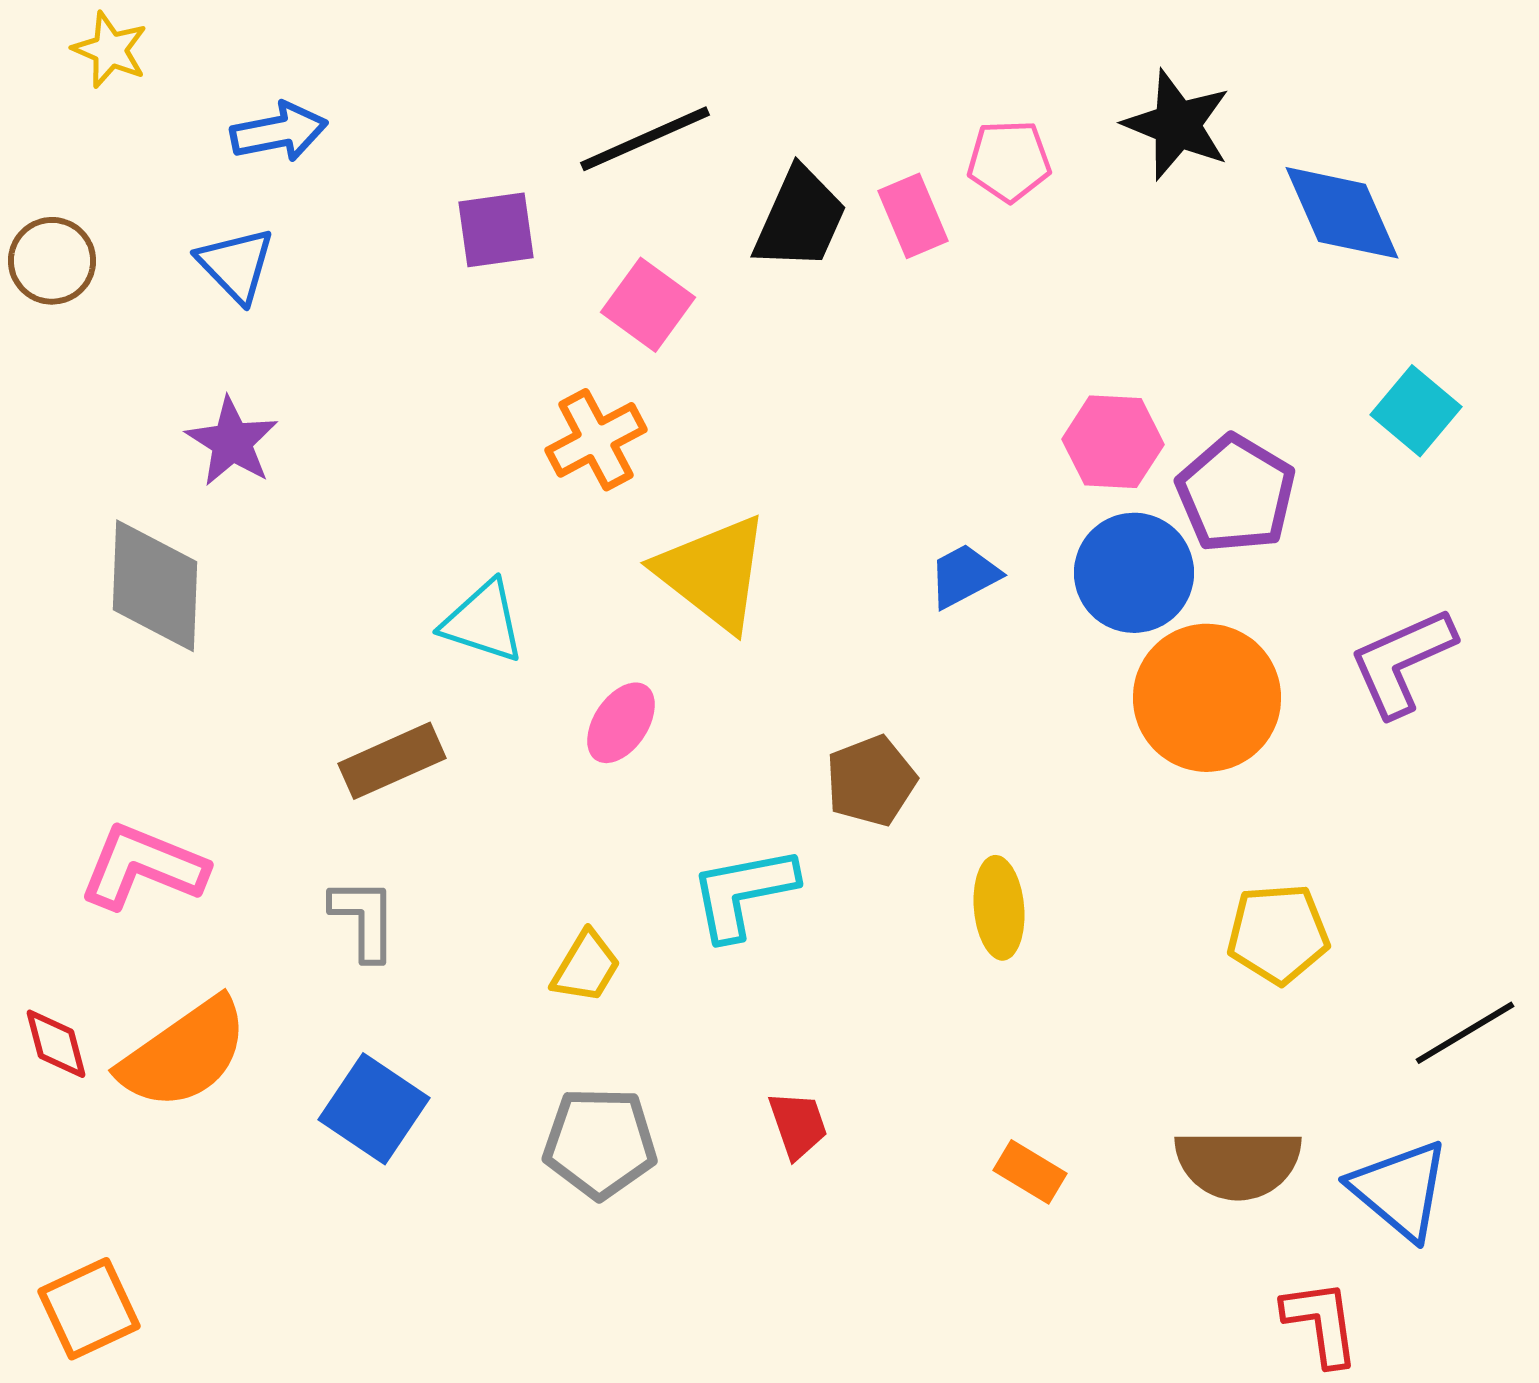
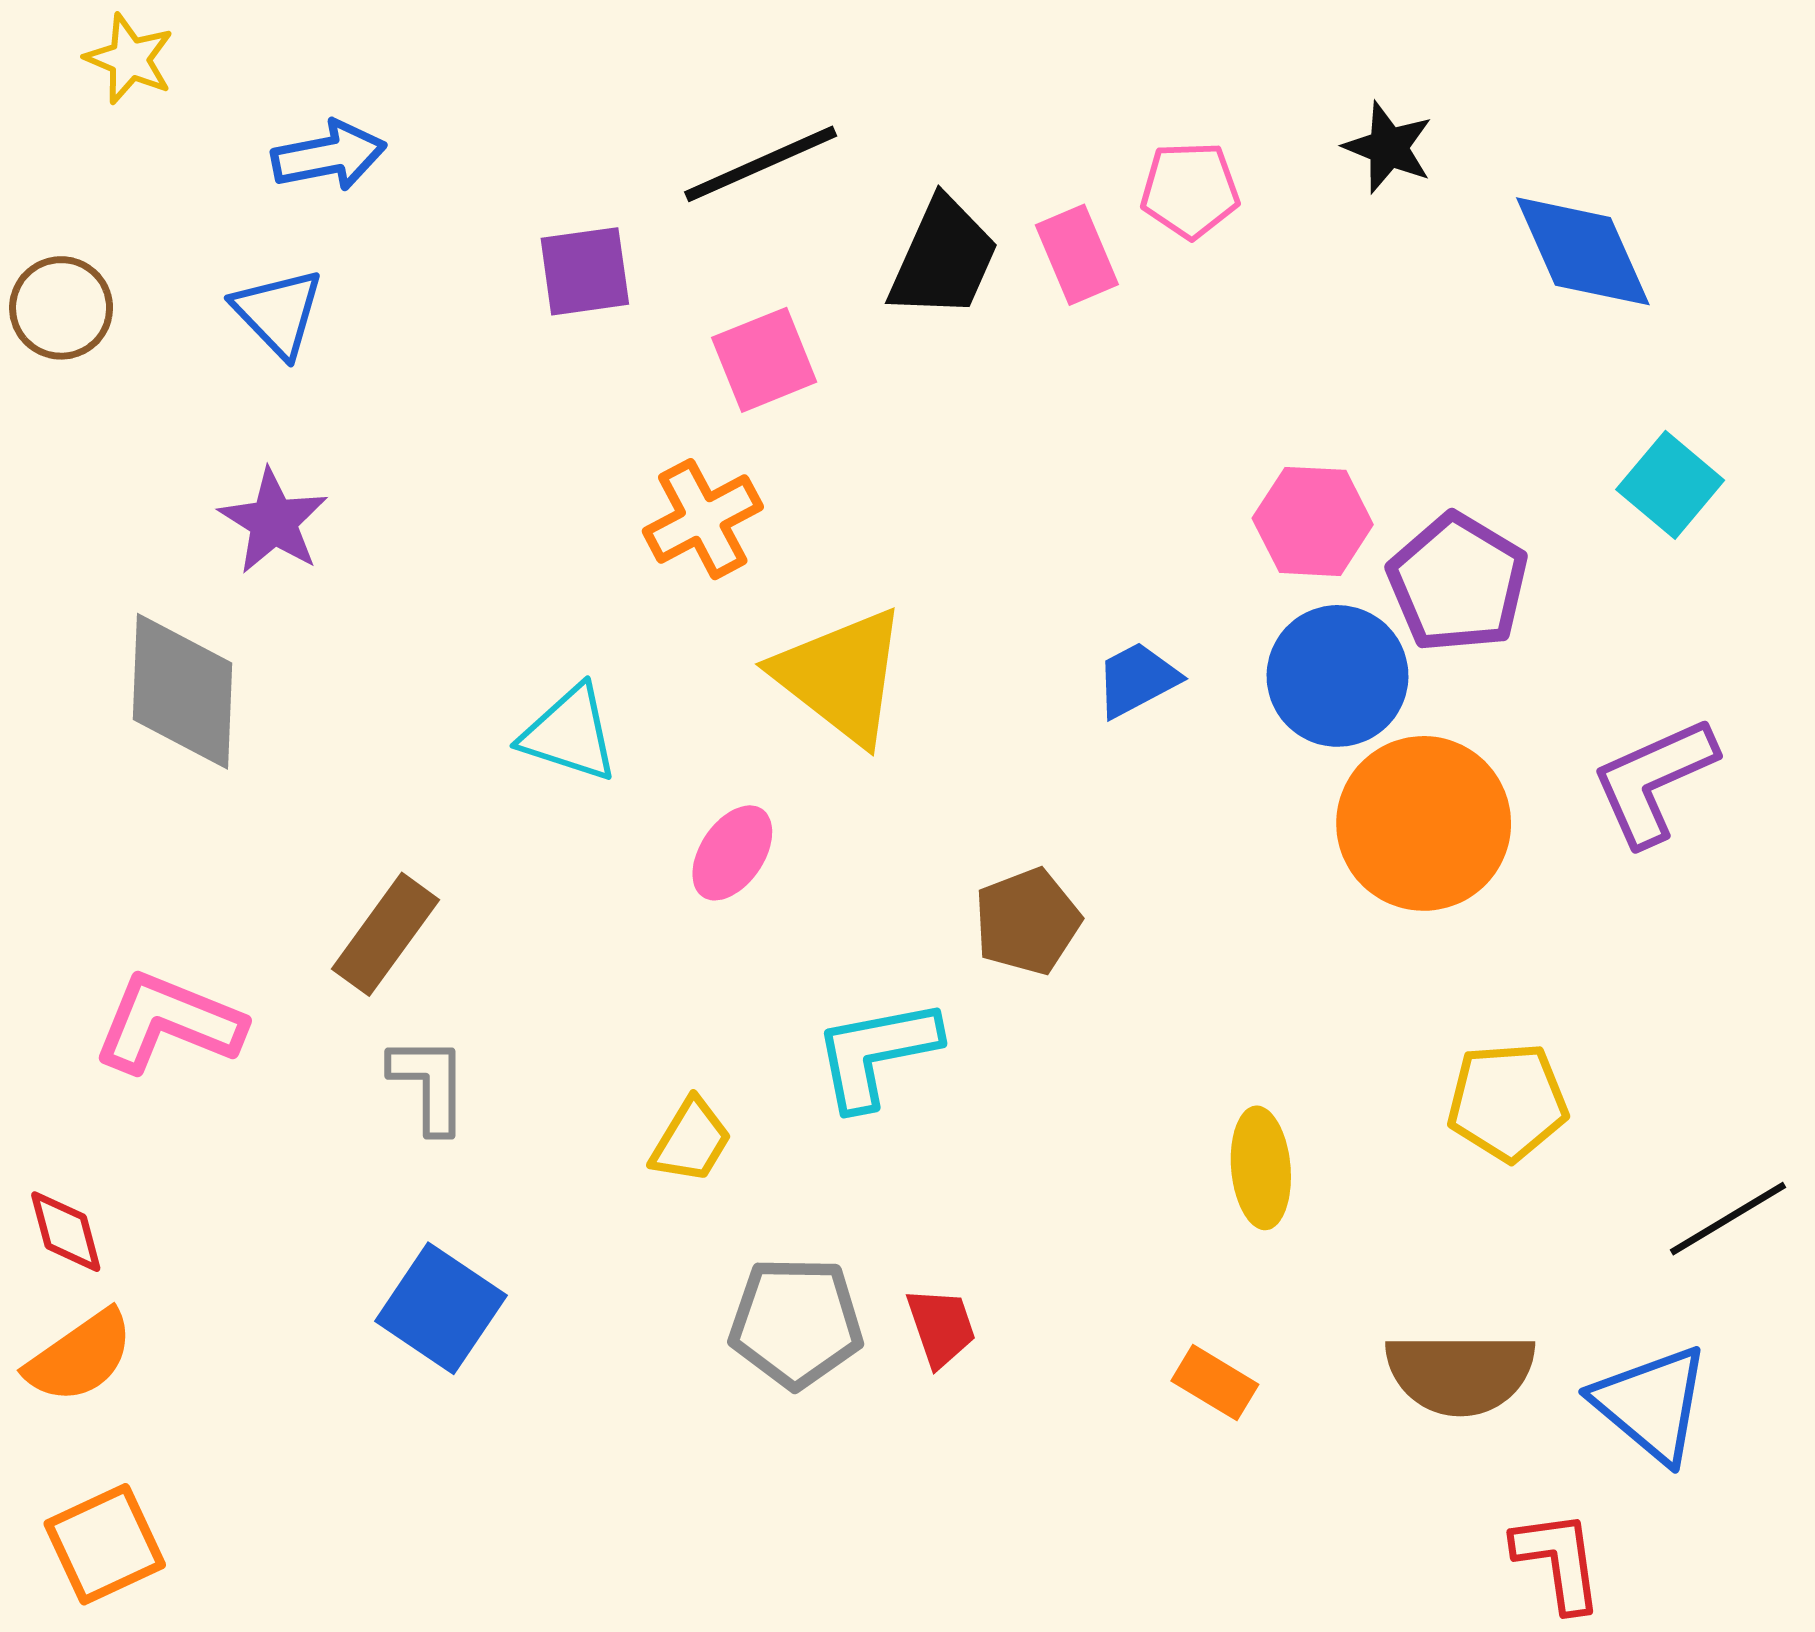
black star: (1177, 125) -> (1388, 147), size x0.7
pink square: (648, 305) -> (764, 360), turned 32
brown rectangle: (392, 761) -> (385, 934), moved, turned -30
yellow ellipse: (999, 908) -> (1261, 1168), moved
orange semicircle: (184, 1054) -> (80, 1357), moved, size x0.7
gray pentagon: (600, 1143) -> (796, 1322), moved

